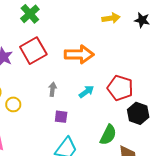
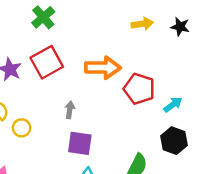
red pentagon: (120, 88) -> (139, 89), moved
cyan arrow: (86, 92) -> (173, 105), moved
purple square: (61, 117) -> (80, 143), size x1.5

